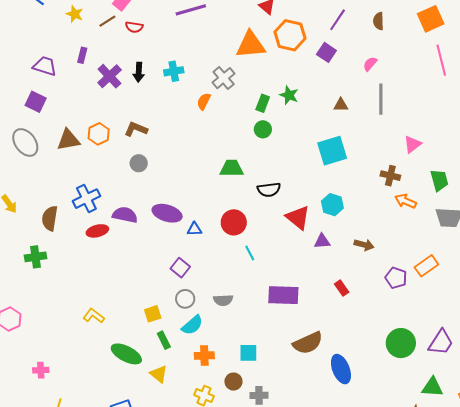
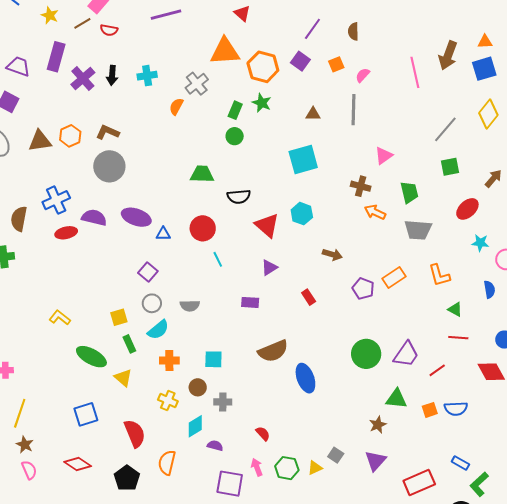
orange square: (431, 19) -> (336, 64), moved, size x0.6
orange hexagon: (290, 35) -> (263, 67), moved
purple rectangle: (82, 55) -> (56, 57), size x1.8
pink semicircle: (370, 64) -> (363, 75), moved
gray circle: (139, 163) -> (109, 166), size x1.8
purple triangle: (322, 241) -> (269, 268), moved, turned -30
purple rectangle: (283, 295) -> (250, 302), size x0.6

